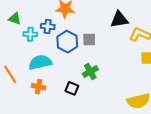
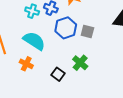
cyan semicircle: (40, 62) -> (34, 41), turned 30
green cross: (90, 72) -> (80, 63), turned -35

